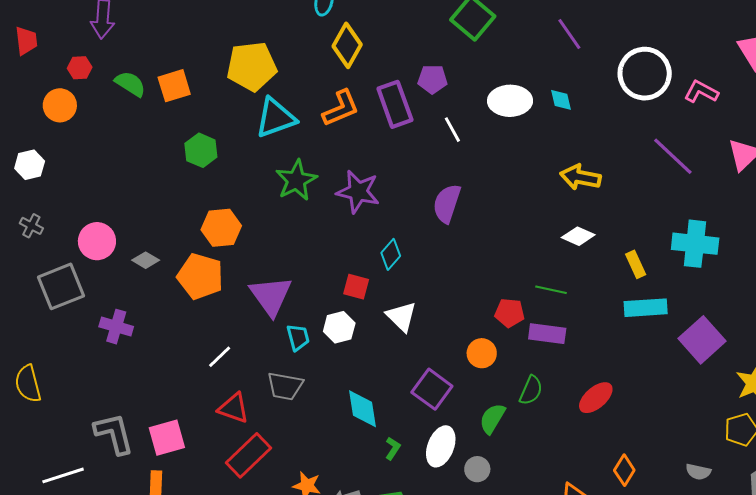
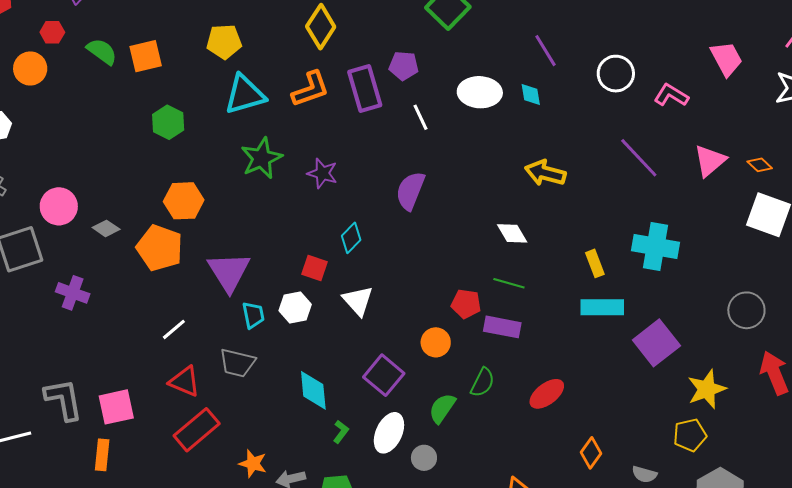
purple line: (569, 34) -> (546, 51), moved
yellow pentagon: (252, 66) -> (224, 42), size x0.7
white circle: (645, 74) -> (616, 74), size x0.7
purple star: (358, 192) -> (322, 173), size x0.7
white diamond: (578, 236) -> (512, 233), moved, turned 32
orange diamond: (624, 470) -> (591, 453), moved

